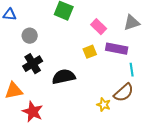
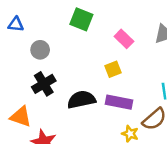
purple rectangle: (117, 49) -> (119, 102), moved
orange triangle: (14, 91) -> (21, 117), turned 30

